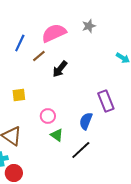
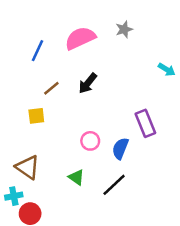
brown line: (39, 56) -> (51, 88), moved
pink circle: (48, 116) -> (90, 141), moved
green triangle: (57, 135) -> (76, 177), moved

